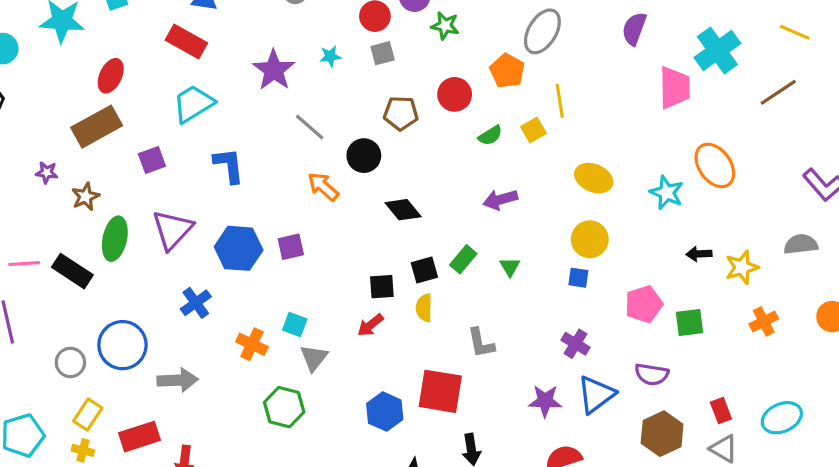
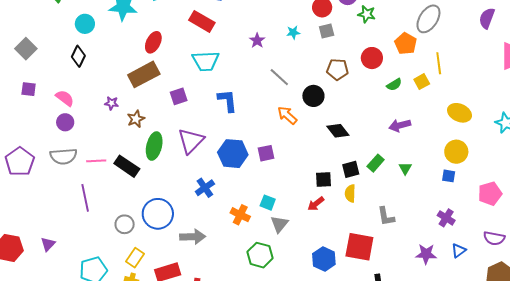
purple star: (274, 70) -> (257, 41), size x0.6
cyan trapezoid: (193, 104) -> (206, 61), turned -152
blue triangle: (596, 395) -> (459, 251), size x0.6

